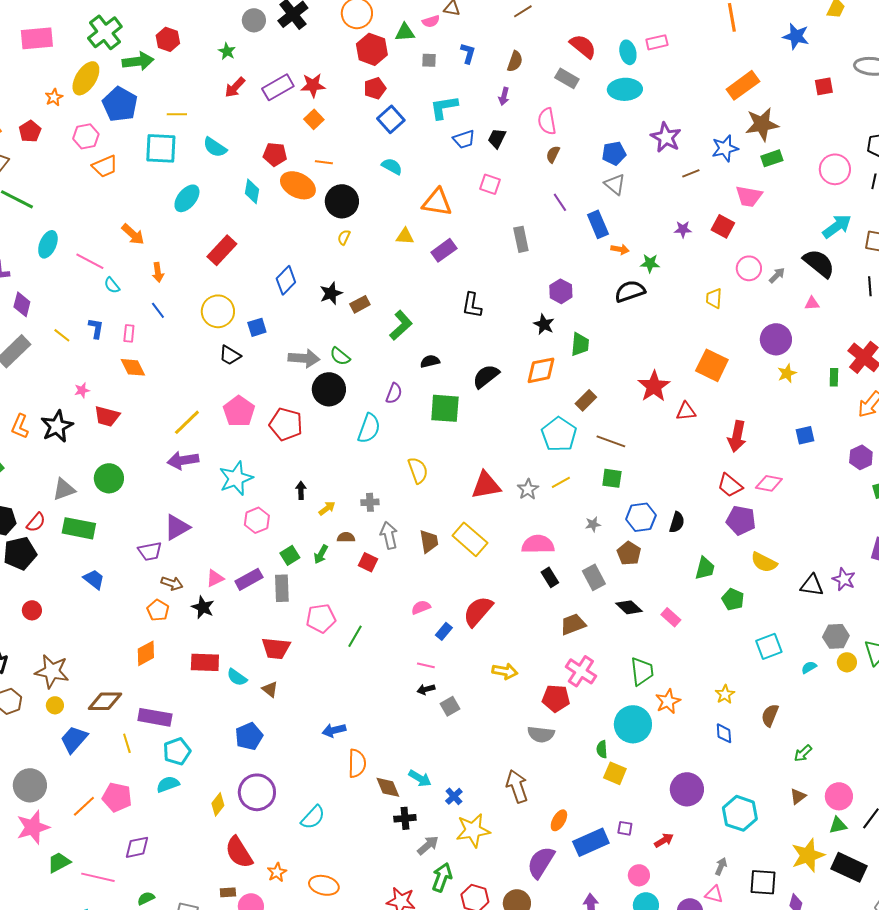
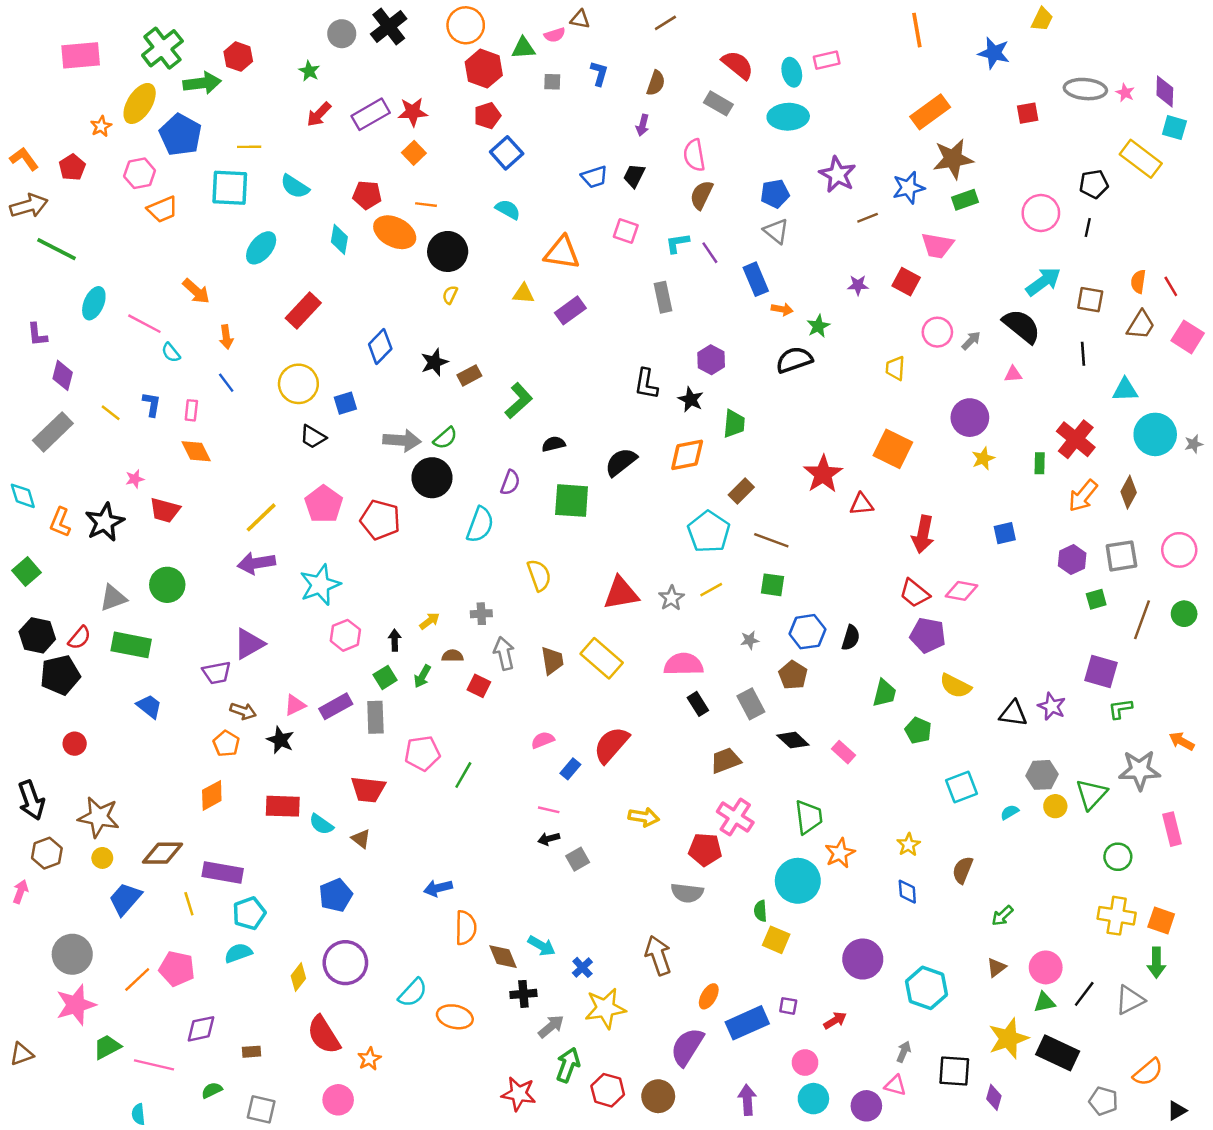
cyan L-shape: (444, 107) -> (677, 243), moved, size x0.7
brown semicircle: (553, 154) -> (702, 195), size x1.4
green star: (650, 263) -> (818, 326), turned -30
black L-shape: (472, 305) -> (646, 384), moved
green semicircle: (340, 356) -> (445, 438), turned -80
black arrow: (301, 490) -> (395, 640), moved
orange ellipse: (324, 885) -> (455, 1017), moved
brown rectangle: (228, 892) -> (251, 1052), moved

